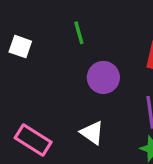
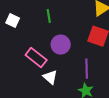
pink rectangle: (33, 140) -> (36, 58), moved

